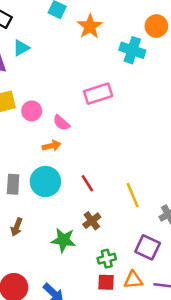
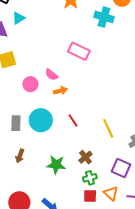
pink rectangle: (98, 94) -> (79, 51), turned 45
pink circle: (32, 111) -> (30, 84), moved
orange arrow: (52, 146) -> (60, 91), moved
brown cross: (92, 221) -> (85, 157), moved
orange triangle: (133, 280) -> (111, 193), turned 49

